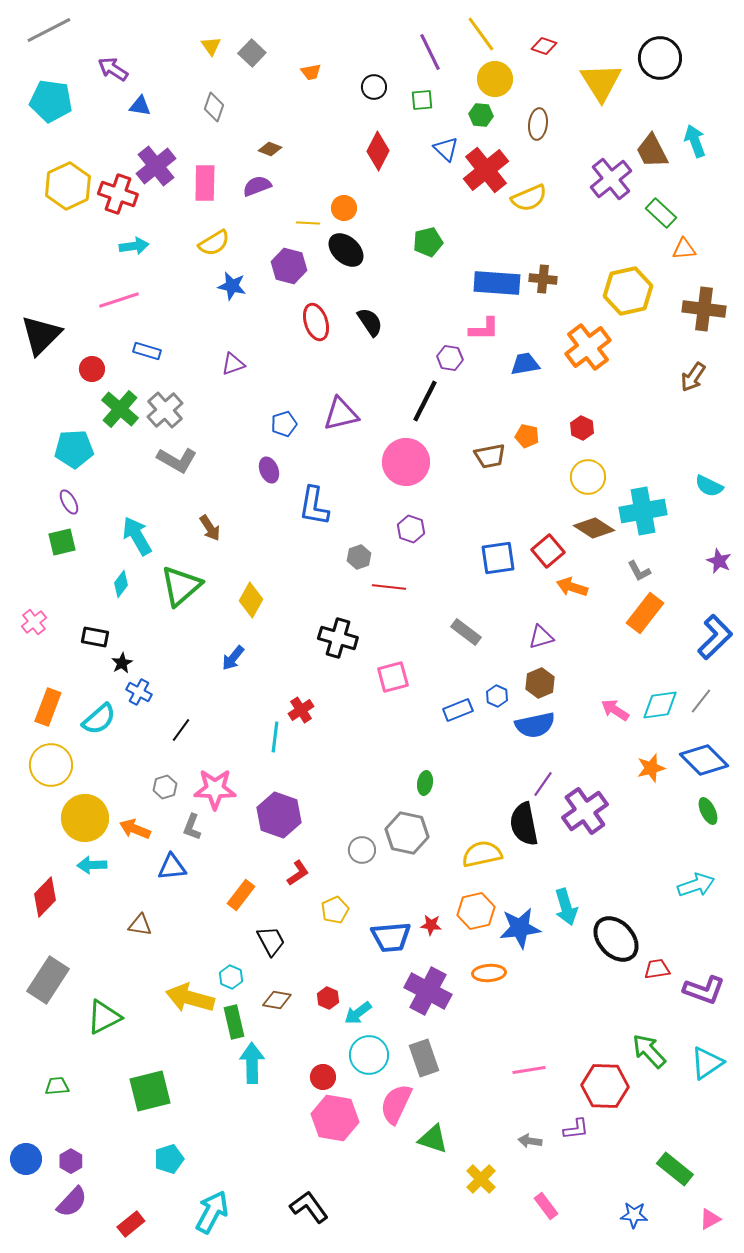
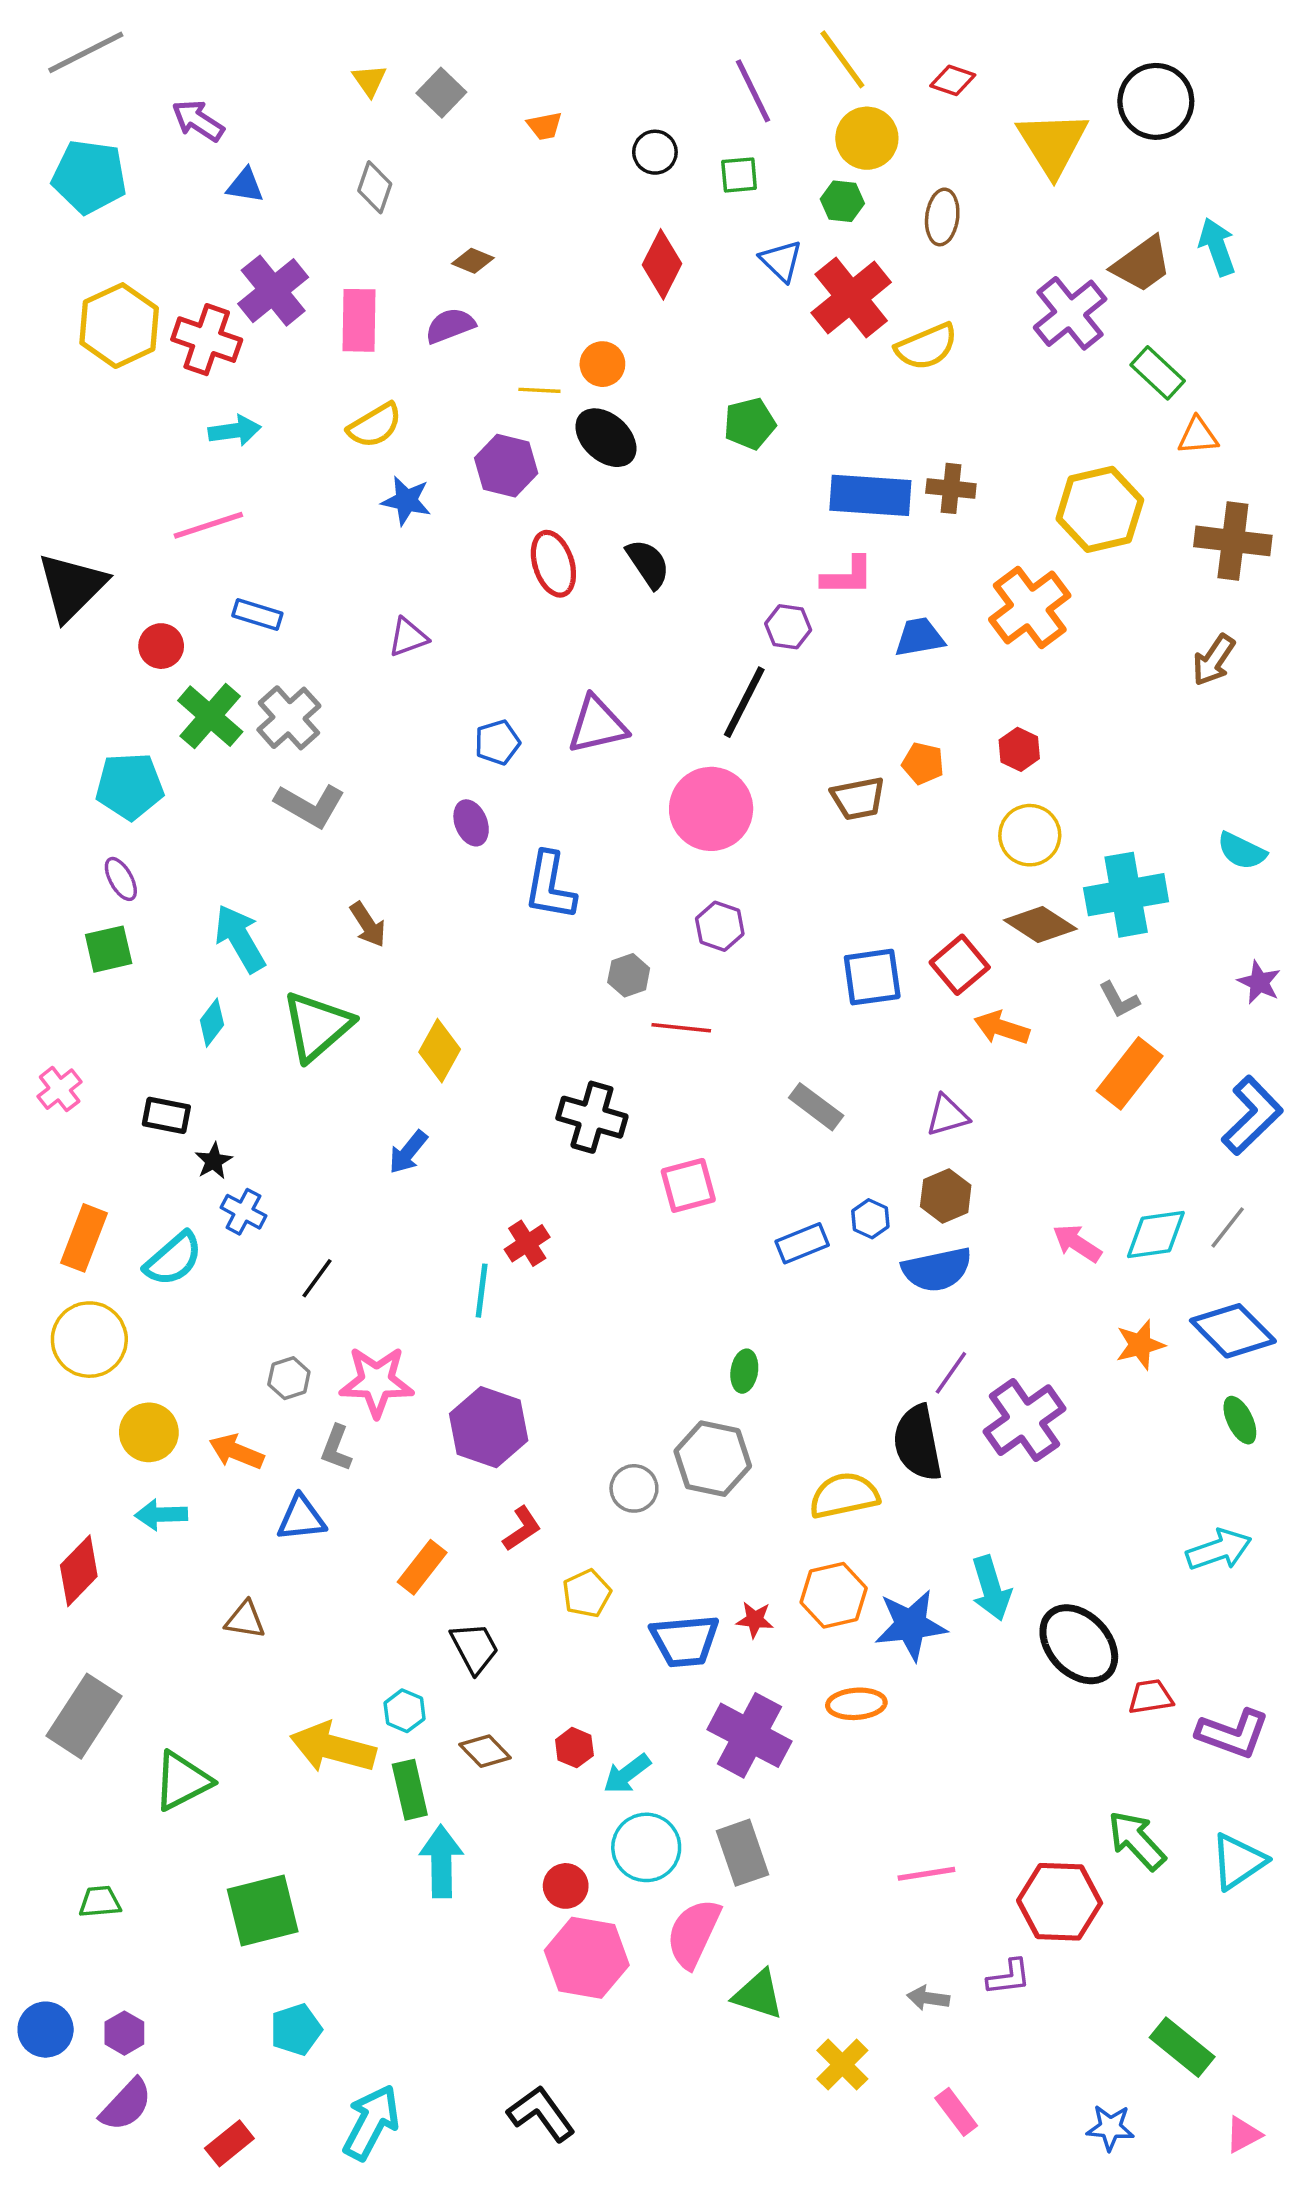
brown trapezoid: (652, 151) -> (1142, 264), turned -99
yellow circle: (85, 818) -> (149, 1432), size x0.7
brown diamond: (277, 1000) -> (485, 1751), turned 36

